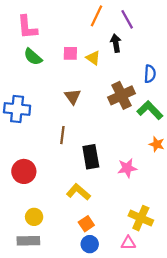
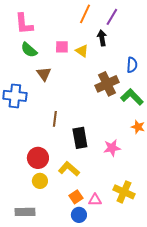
purple line: (127, 19) -> (112, 17), turned 60
brown triangle: (73, 97) -> (44, 74), moved
red circle: (24, 171) -> (38, 158), moved
yellow circle: (34, 217) -> (40, 181), moved
pink triangle: (128, 243) -> (95, 200), moved

